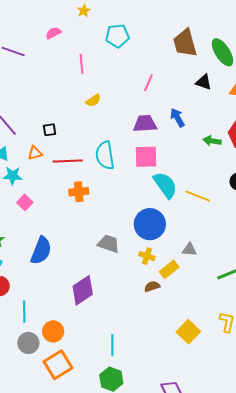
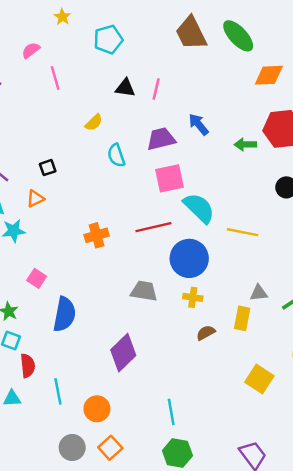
pink line: (82, 64) -> (55, 78), moved
black triangle: (204, 82) -> (125, 88), moved
cyan semicircle: (105, 155) -> (116, 155), moved, size x0.7
red line: (68, 161) -> (153, 227), moved
yellow line: (198, 196) -> (243, 232), moved
pink square: (25, 202) -> (37, 278), moved
gray triangle: (189, 250) -> (259, 293), moved
yellow rectangle: (169, 269) -> (242, 318), moved, turned -30
gray circle: (28, 343) -> (72, 448), moved
orange square: (58, 365) -> (110, 448), size x0.7

